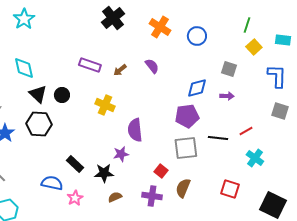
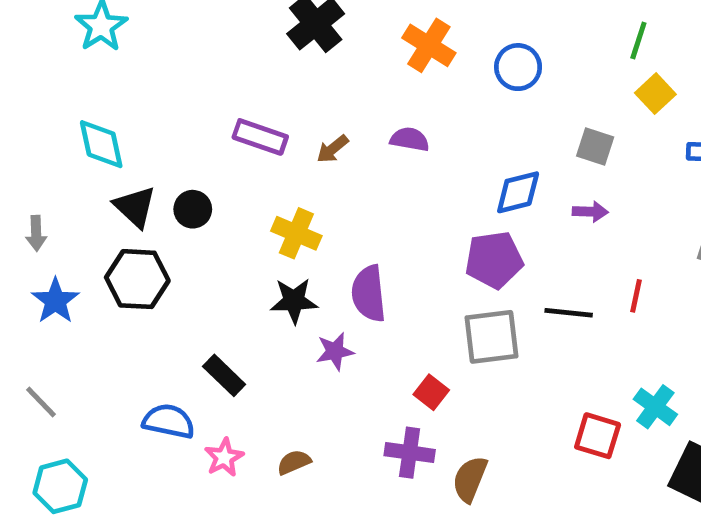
purple semicircle: (152, 66) -> (410, 139), turned -42
red line: (246, 131) -> (636, 296), turned -48
cyan cross: (255, 158) -> (655, 407), moved
black star: (104, 173) -> (294, 301), moved
brown semicircle: (183, 188) -> (470, 479), moved
brown semicircle: (115, 197) -> (294, 462), moved

